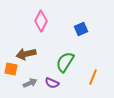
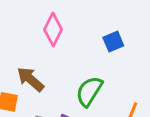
brown arrow: (26, 54) -> (30, 79), turned 54

